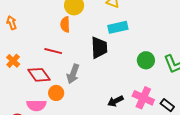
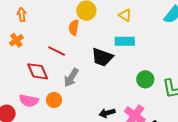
black trapezoid: (99, 48) -> (102, 57), turned 100
orange cross: (13, 61) -> (16, 40), moved
orange circle: (56, 93) -> (54, 100), moved

